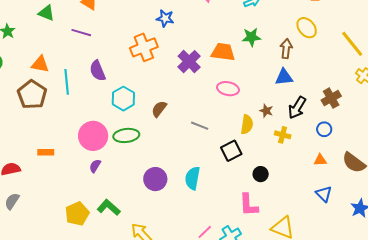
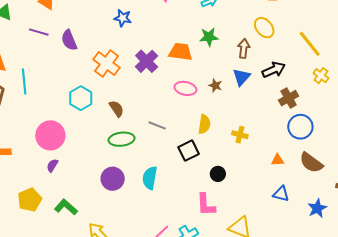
orange cross: (144, 47) -> (106, 64), moved, turned -32
purple semicircle: (97, 71) -> (69, 40), moved
blue triangle: (284, 77) -> (241, 77), turned -42
black arrow: (297, 108) -> (274, 70), moved, turned -145
brown semicircle: (159, 109) -> (116, 109), turned 108
brown star: (266, 111) -> (215, 85), moved
blue circle: (324, 129) -> (300, 127), moved, size x1.6
green ellipse: (126, 135) -> (122, 139), moved
blue triangle: (324, 194) -> (281, 194), turned -30
yellow pentagon: (77, 214) -> (30, 200), moved

